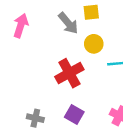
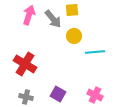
pink arrow: (21, 26) -> (29, 15), moved
red cross: (69, 73) -> (25, 64), moved, turned -30

